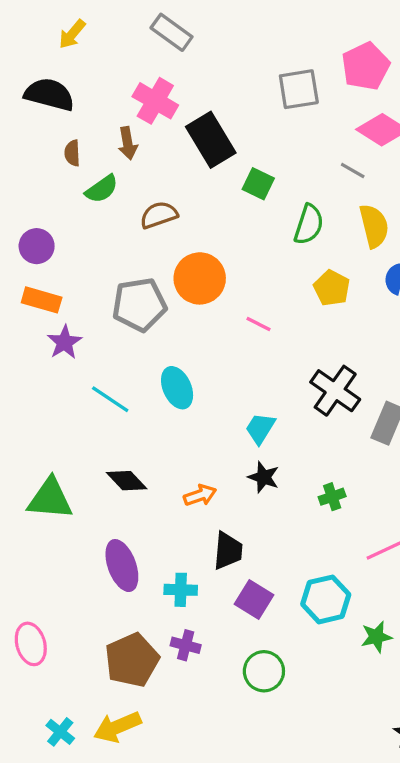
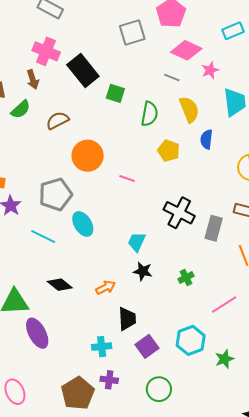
gray pentagon: (139, 305) -> (56, 194), moved
purple ellipse: (122, 566) -> (37, 333), moved
purple square: (254, 600) -> (147, 346), turned 30

